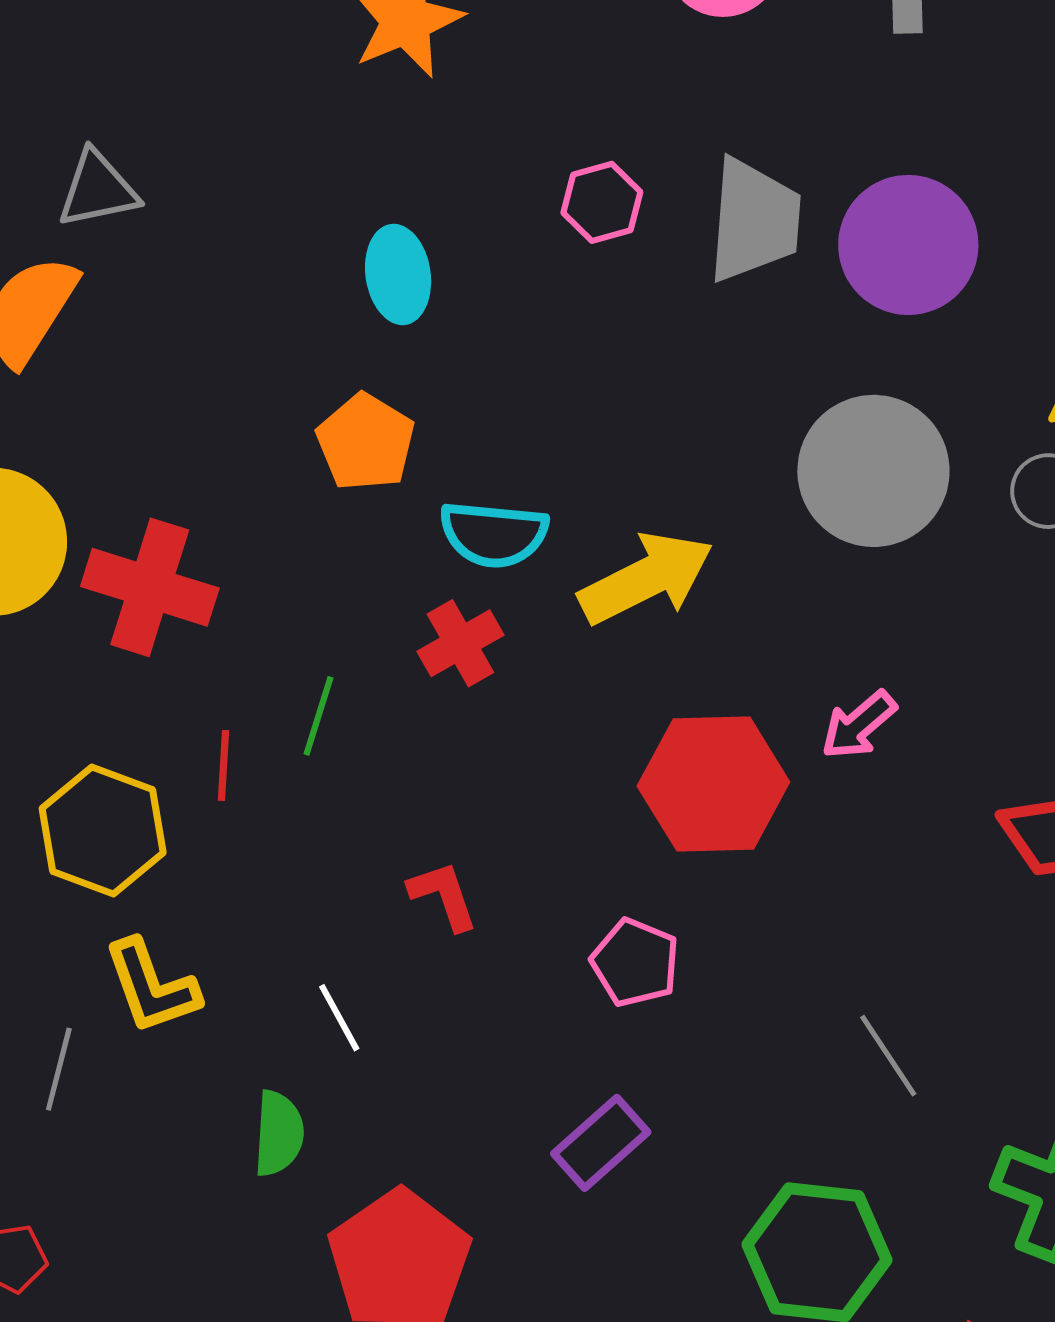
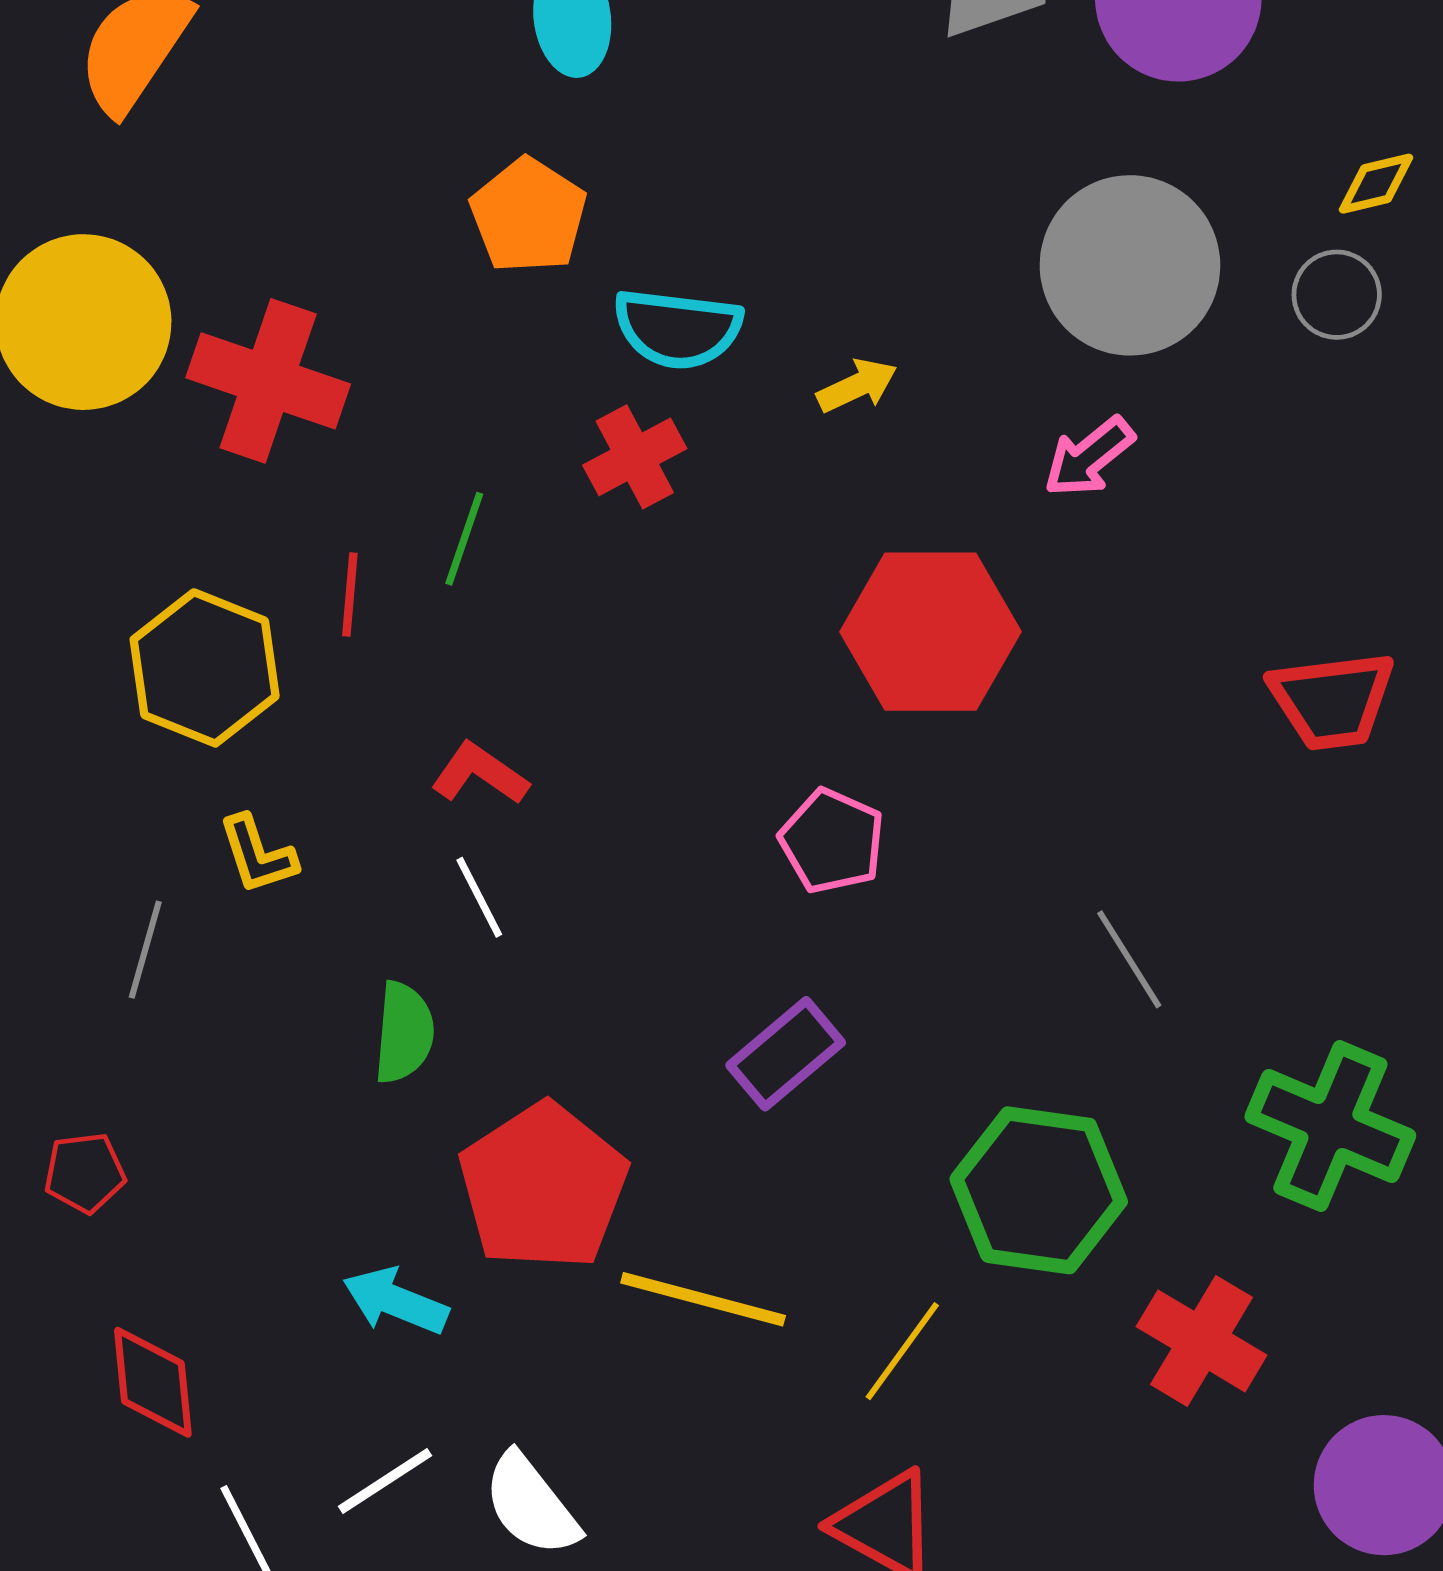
yellow arrow: (646, 578) -> (857, 386), size x0.5
pink arrow: (859, 725) -> (1089, 457), moved
red L-shape: (443, 896) -> (480, 774), moved, turned -38
yellow L-shape: (151, 987) -> (258, 855), size x0.7

